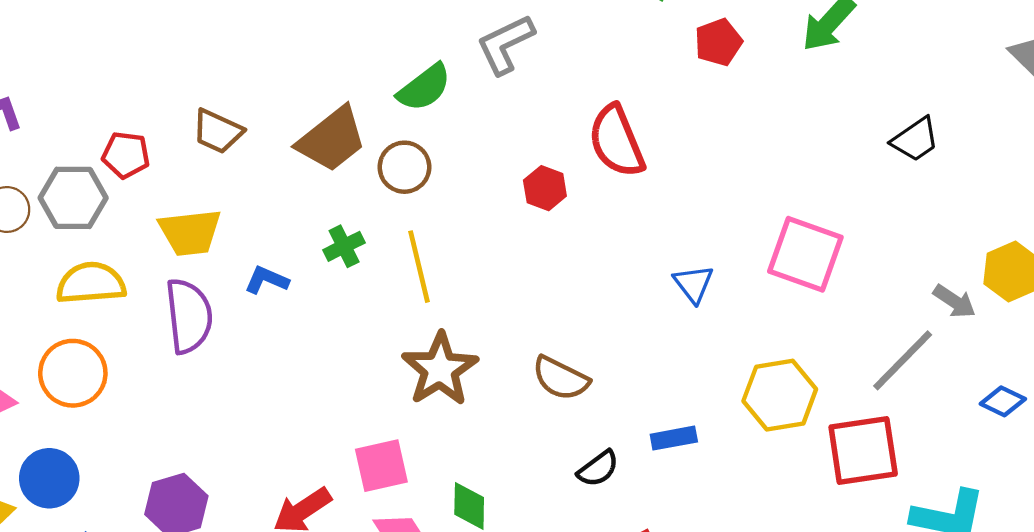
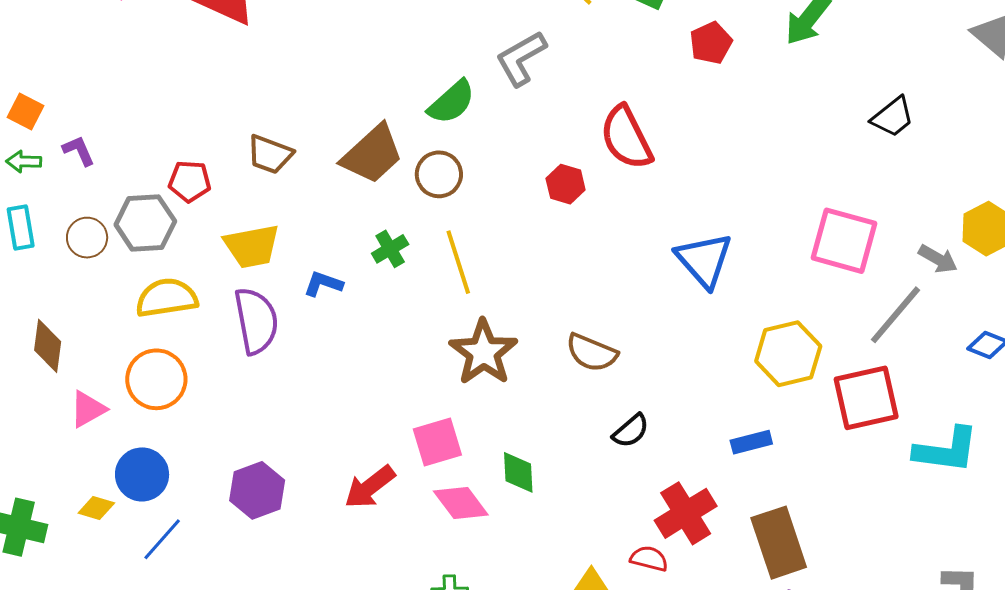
pink square: (805, 254) -> (844, 241), moved
blue triangle: (694, 284) -> (704, 260), size x1.6
blue rectangle: (674, 438) -> (751, 442), moved

